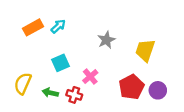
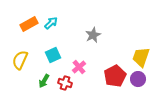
yellow trapezoid: (145, 50) -> (141, 57), moved
yellow semicircle: (23, 83) -> (20, 60), moved
green arrow: (50, 93) -> (44, 81), turned -72

